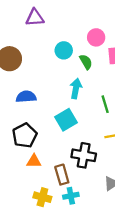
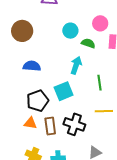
green semicircle: (86, 62) -> (88, 43), turned -48
black pentagon: (25, 135) -> (38, 101), moved
brown rectangle: (62, 175) -> (50, 126), moved

